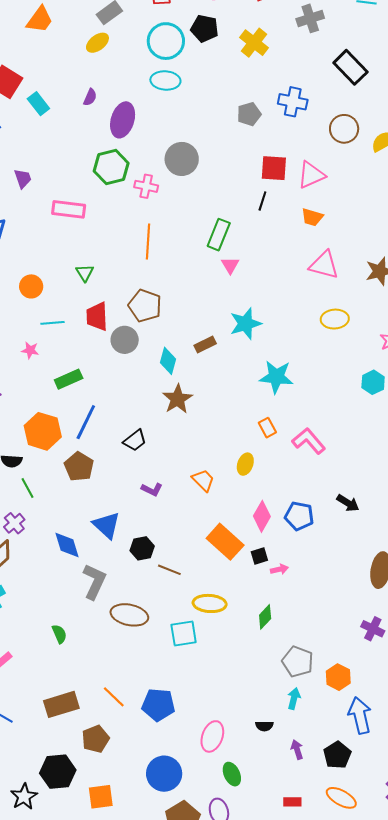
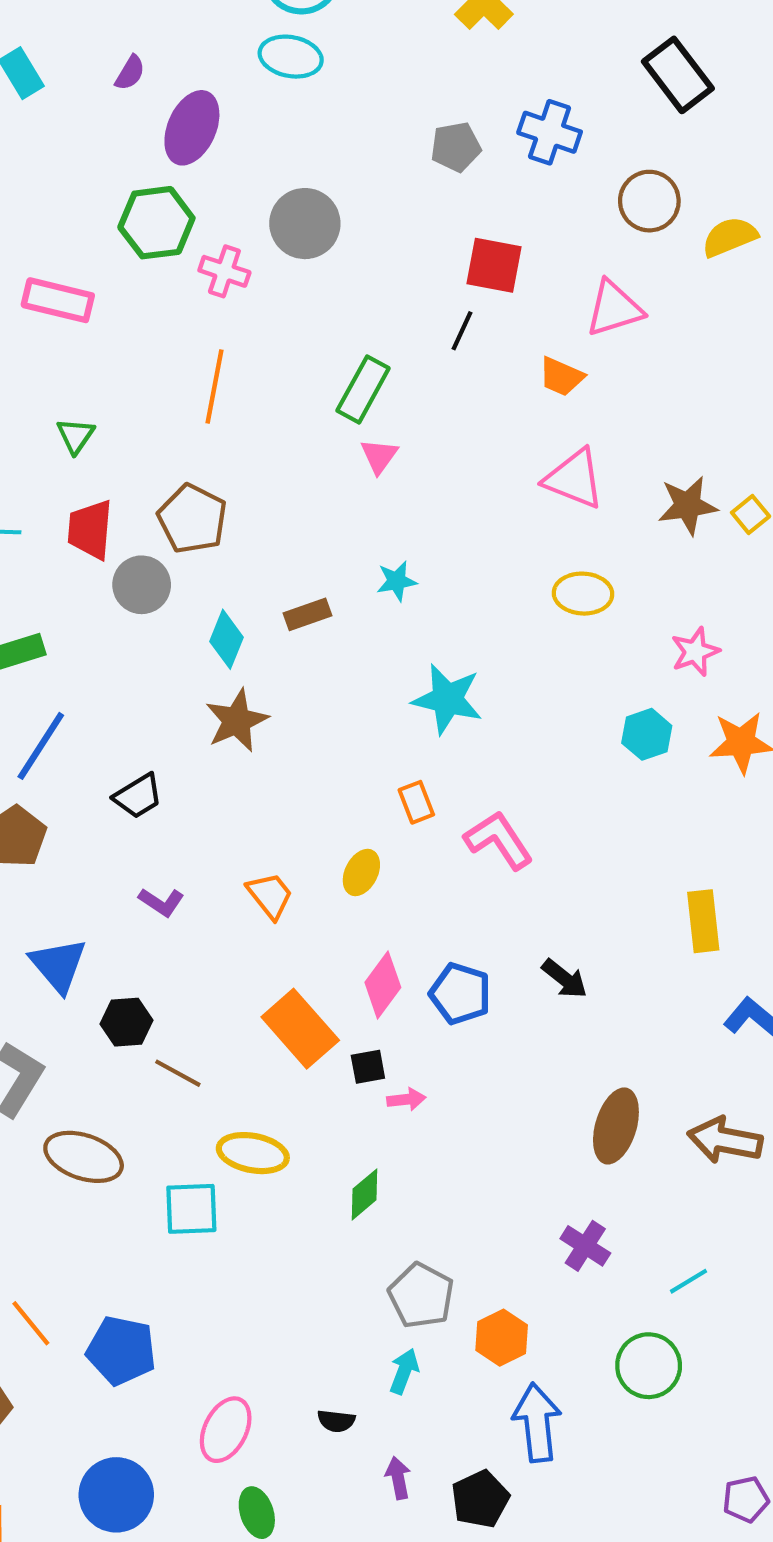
pink triangle: (311, 175) -> (614, 309), moved
cyan star: (246, 324) -> (397, 581), size x0.6

